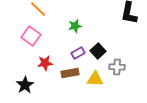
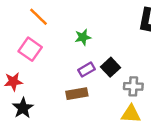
red star: (45, 63) -> (13, 82), moved
yellow triangle: (95, 79) -> (131, 114), moved

